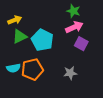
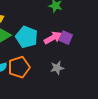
pink arrow: (74, 27) -> (53, 38), moved

